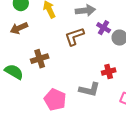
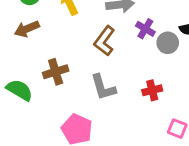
brown L-shape: (74, 36) -> (104, 41), turned -35
gray L-shape: (89, 89) -> (103, 87), moved, turned 60

